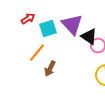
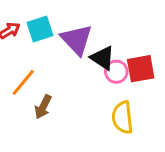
cyan square: (48, 29) -> (40, 29), moved

